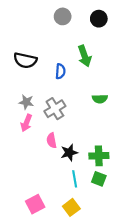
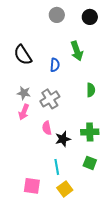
black semicircle: (25, 60) -> (23, 55), turned 45
green semicircle: (100, 99) -> (91, 90), turned -88
green cross: (99, 156) -> (90, 132), moved
cyan line: (75, 179) -> (57, 167), moved
pink square: (35, 204) -> (32, 186), turned 36

